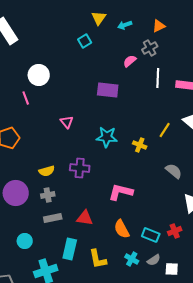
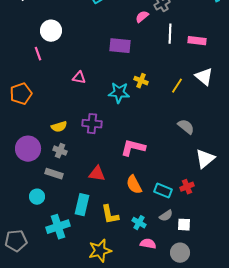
pink triangle: (67, 122) -> (79, 78), turned -40
yellow cross: (140, 145) -> (141, 81), moved
gray cross: (48, 195) -> (60, 151), turned 32
gray rectangle: (53, 218) -> (54, 174), moved, turned 30
cyan cross: (132, 259) -> (139, 223), moved

